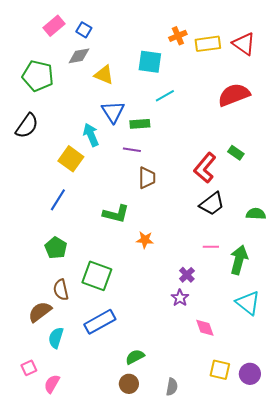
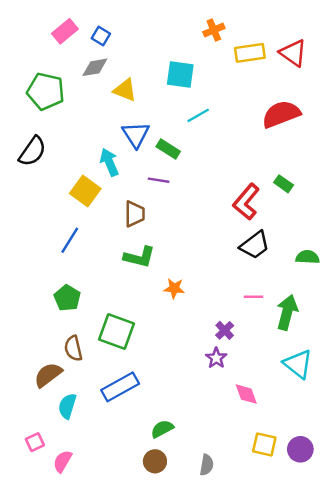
orange cross: (178, 36) -> (214, 30), moved
green rectangle: (140, 124) -> (168, 149), turned 36
brown trapezoid: (147, 178) -> (135, 214), moved

